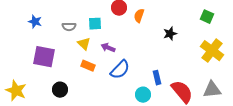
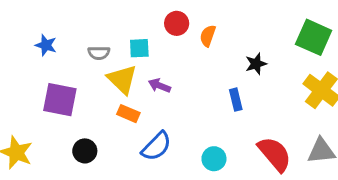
green square: (207, 17) -> (314, 37), size x1.6
yellow triangle: (84, 44) -> (122, 79), size x1.5
blue semicircle: (120, 70) -> (156, 146), moved
blue rectangle: (157, 78) -> (236, 100), moved

